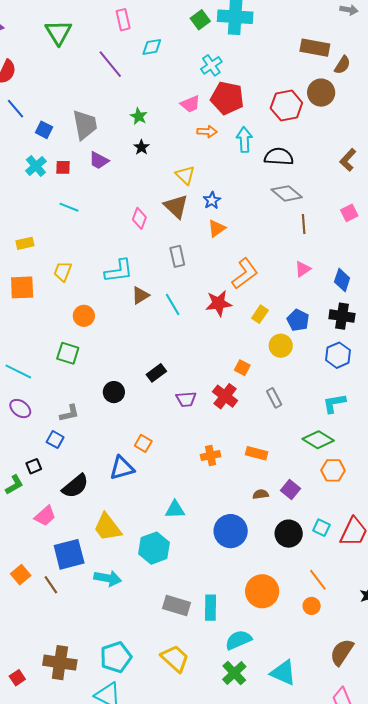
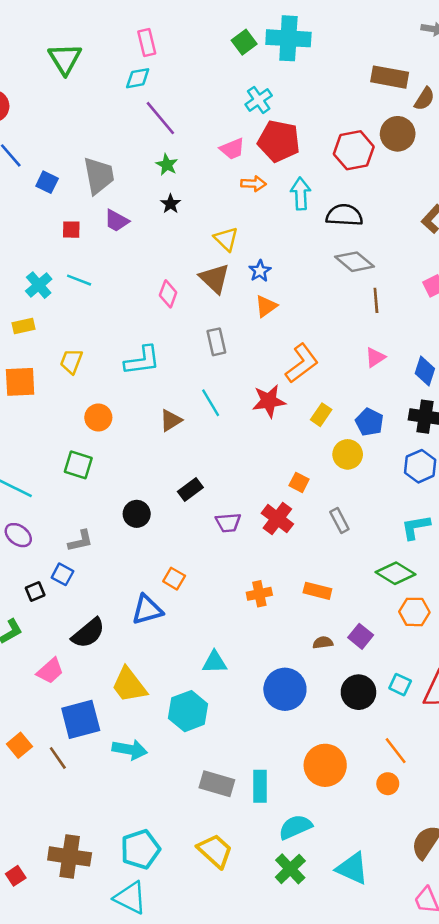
cyan diamond: (152, 47) -> (138, 78), moved
purple line: (110, 64) -> (160, 118), moved
cyan cross: (36, 166) -> (39, 285), moved
brown triangle: (140, 295) -> (171, 420), moved
black square: (34, 466) -> (35, 592), moved

